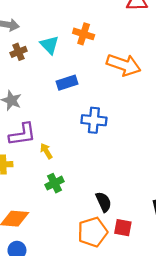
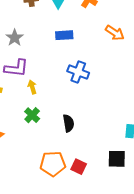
orange arrow: (124, 65) -> (115, 33), size x0.7
green cross: (54, 183) -> (32, 115), turned -35
black semicircle: (104, 202) -> (68, 123), moved

